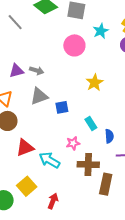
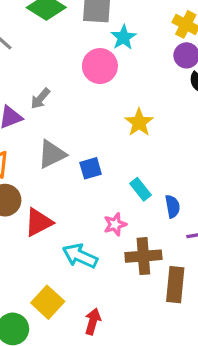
cyan star: (101, 31) -> (123, 37), moved
gray arrow: (37, 71) -> (40, 99), moved, turned 120
red triangle: (25, 148) -> (39, 222), moved

